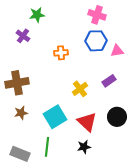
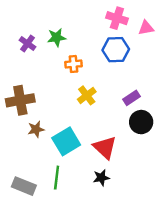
green star: (37, 15) -> (57, 37), moved
pink triangle: (117, 51) -> (146, 28), moved
yellow cross: (80, 89) -> (87, 95), moved
brown star: (21, 113) -> (36, 129), moved
black circle: (117, 117) -> (141, 122), moved

